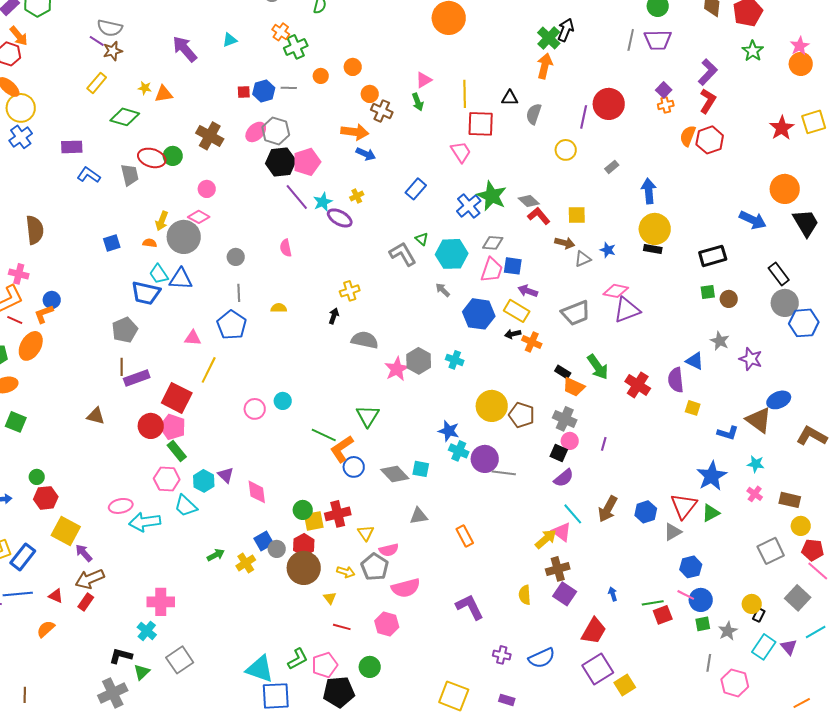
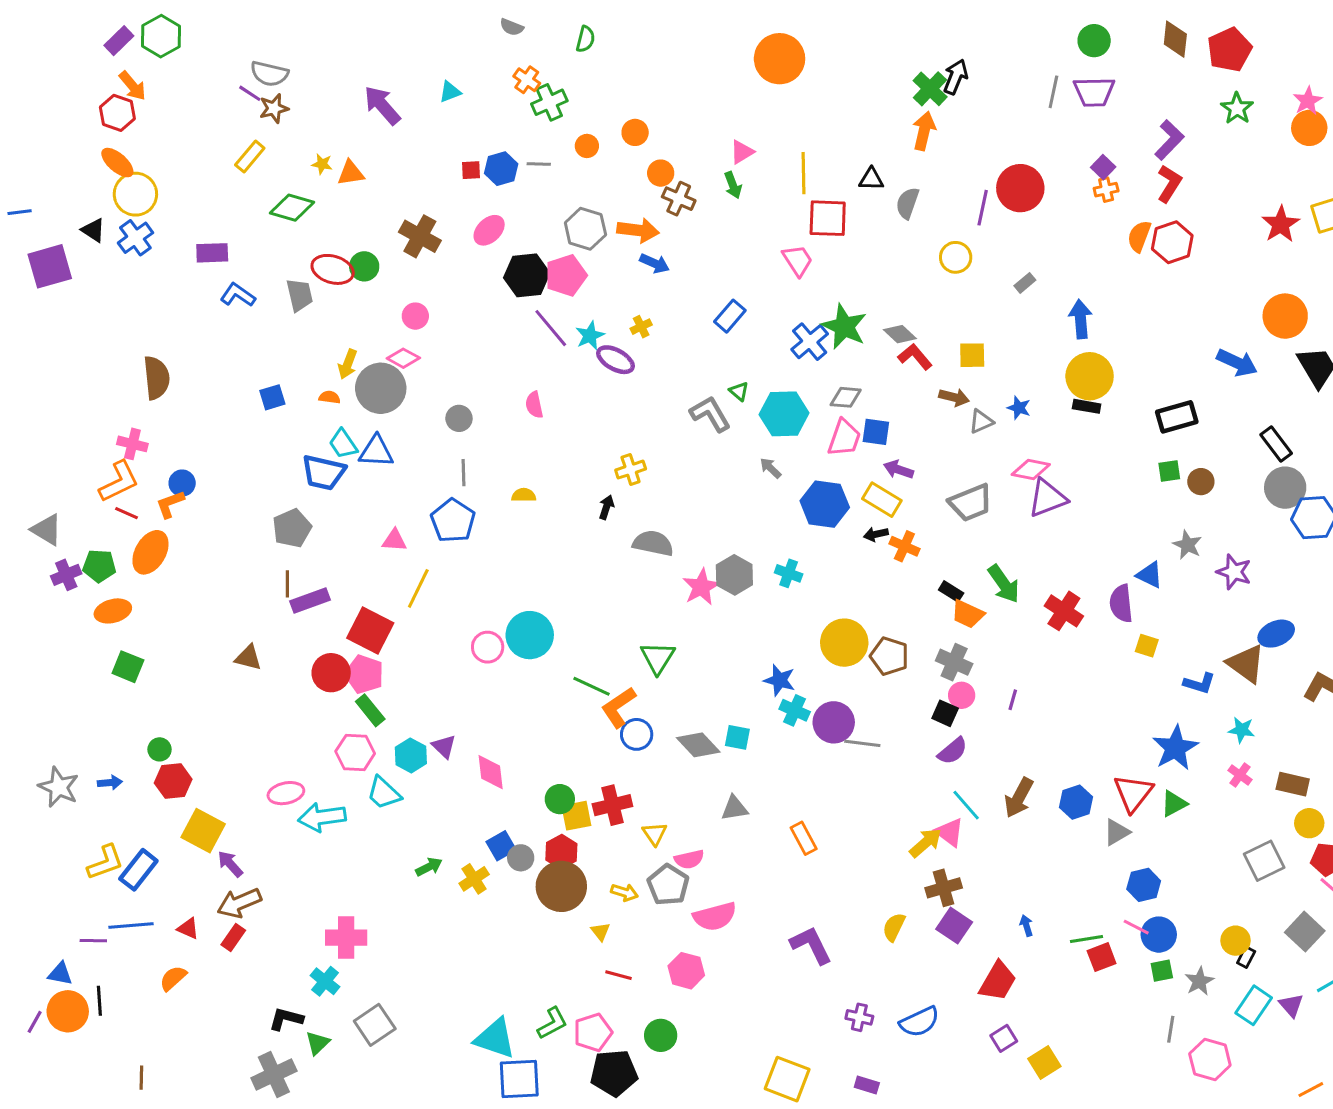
gray hexagon: (276, 131) -> (585, 229), moved
cyan circle: (283, 401) -> (530, 635), size x1.8
yellow semicircle: (525, 595) -> (894, 927), turned 30
purple square: (598, 669) -> (1004, 1038), size x0.6

